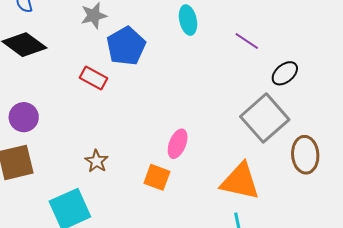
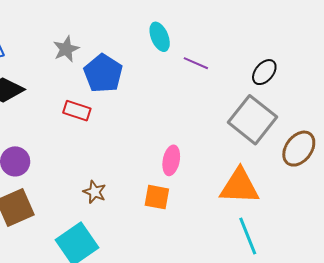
purple line: (247, 41) -> (196, 63), moved
brown ellipse: (305, 155) -> (299, 149), turned 51

